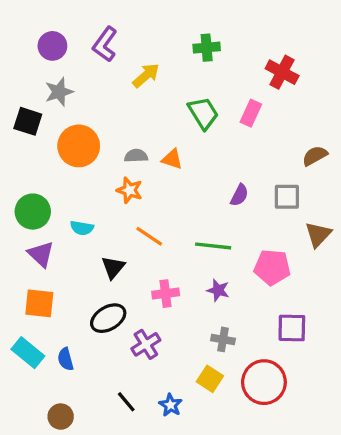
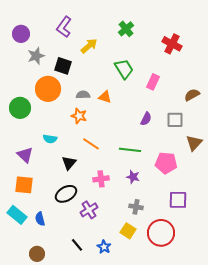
purple circle: (52, 46) -> (21, 34), moved
green cross: (207, 48) -> (126, 29), turned -35
pink rectangle: (251, 113) -> (153, 82), moved
black square: (28, 121) -> (63, 66), moved
green circle: (33, 212) -> (20, 108), moved

